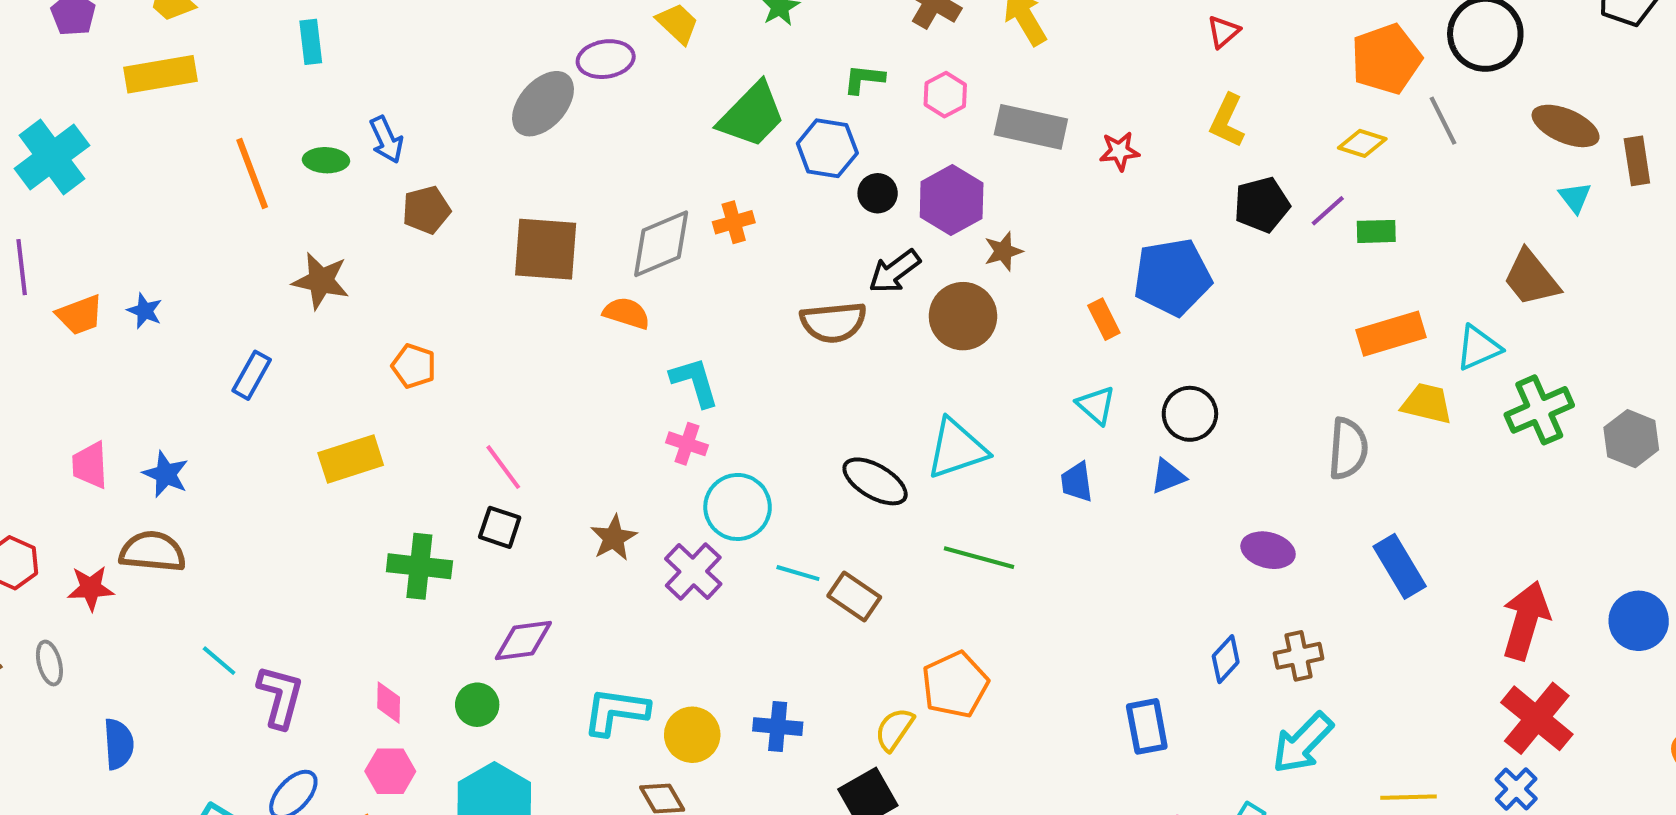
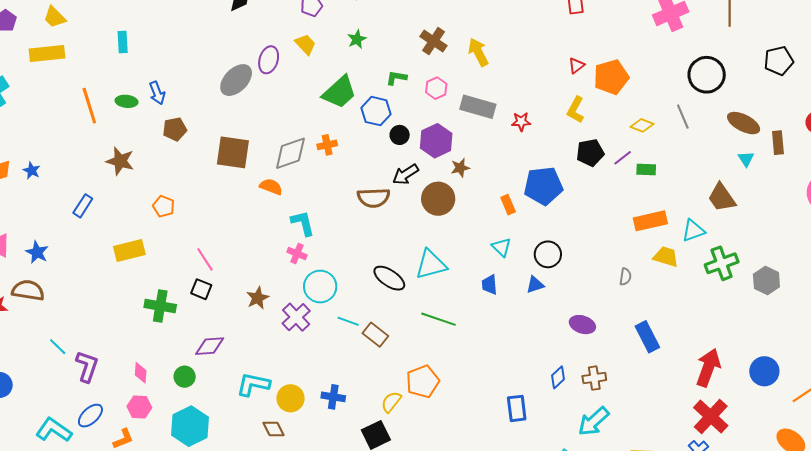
purple ellipse: (606, 59) -> (269, 60), turned -68
orange pentagon: (1386, 59) -> (611, 77), moved
gray semicircle: (1348, 449) -> (625, 277), size x0.6

